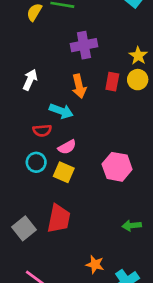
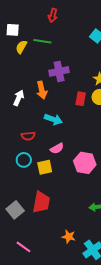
orange arrow: (79, 86) -> (42, 90), moved
cyan arrow: (61, 111) -> (53, 119), moved
pink semicircle: (67, 147) -> (57, 148), moved
yellow square: (64, 172) -> (45, 167), turned -35

